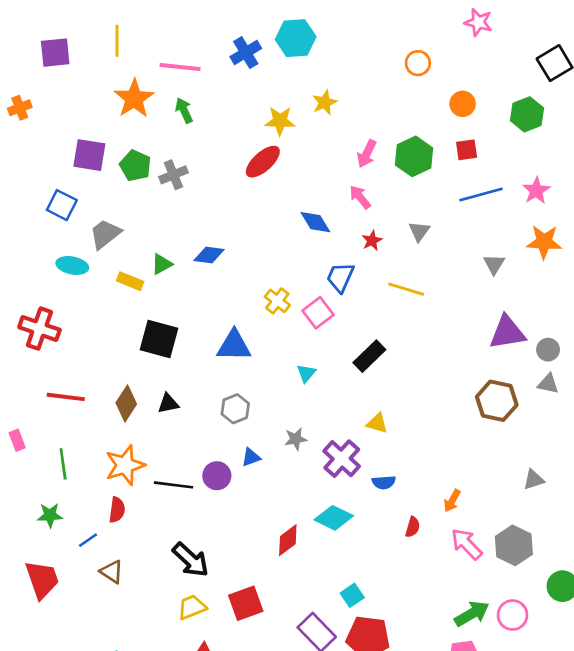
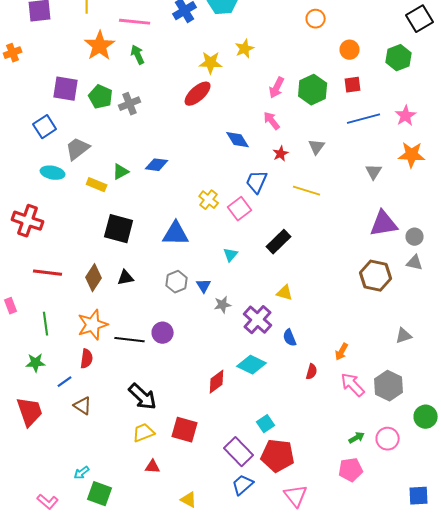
blue square: (62, 205) -> (45, 127), turned 30
blue triangle: (251, 457) -> (204, 286), moved, turned -42
blue semicircle: (384, 482) -> (290, 338), turned 72
red square: (246, 603) -> (185, 430), turned 36
green arrow: (472, 614) -> (357, 438), size x0.6

